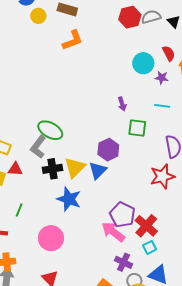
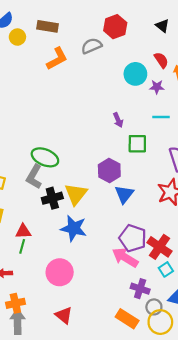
gray semicircle: (151, 17) -> (92, 46), moved
red triangle: (15, 169) -> (23, 231), moved
blue triangle: (98, 170) -> (124, 194), moved

